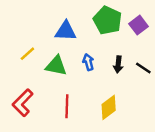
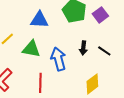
blue arrow: (88, 62) -> (58, 59), moved, size x1.6
yellow diamond: (109, 107) -> (92, 84), moved

